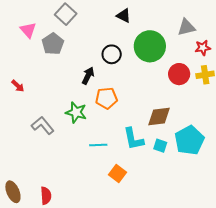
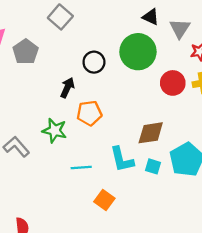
gray square: (66, 14) -> (60, 17), moved
black triangle: (124, 16) -> (151, 17), moved
gray triangle: (186, 27) -> (180, 29), turned -42

